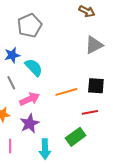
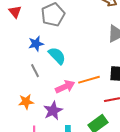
pink arrow: (30, 99) -> (65, 87), moved

